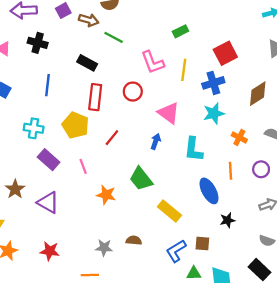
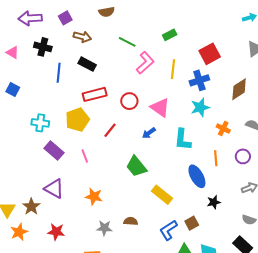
brown arrow: (89, 20) -> (82, 37), moved
green line: (114, 37) -> (127, 42), moved
pink L-shape: (153, 62) -> (145, 63), turned -110
blue line: (47, 85) -> (59, 73), moved
red circle: (133, 92) -> (129, 101), moved
red rectangle: (95, 97) -> (95, 94), turned 70
yellow pentagon: (75, 125) -> (77, 120), turned 30
blue arrow: (156, 141) -> (149, 133), turned -144
brown star: (15, 189) -> (31, 207), moved
orange star: (106, 195) -> (94, 196), moved
brown square: (202, 243) -> (192, 223), turned -32

